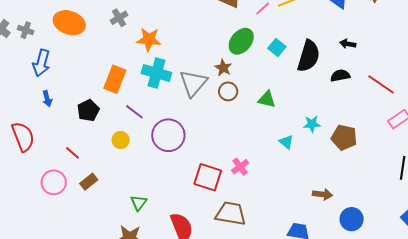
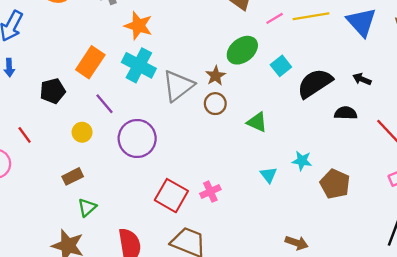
black semicircle: (309, 56) -> (315, 83), turned -152
brown rectangle: (89, 182) -> (73, 176), moved

